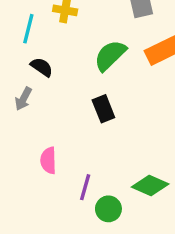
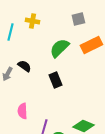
black semicircle: (42, 67) -> (24, 66), moved

